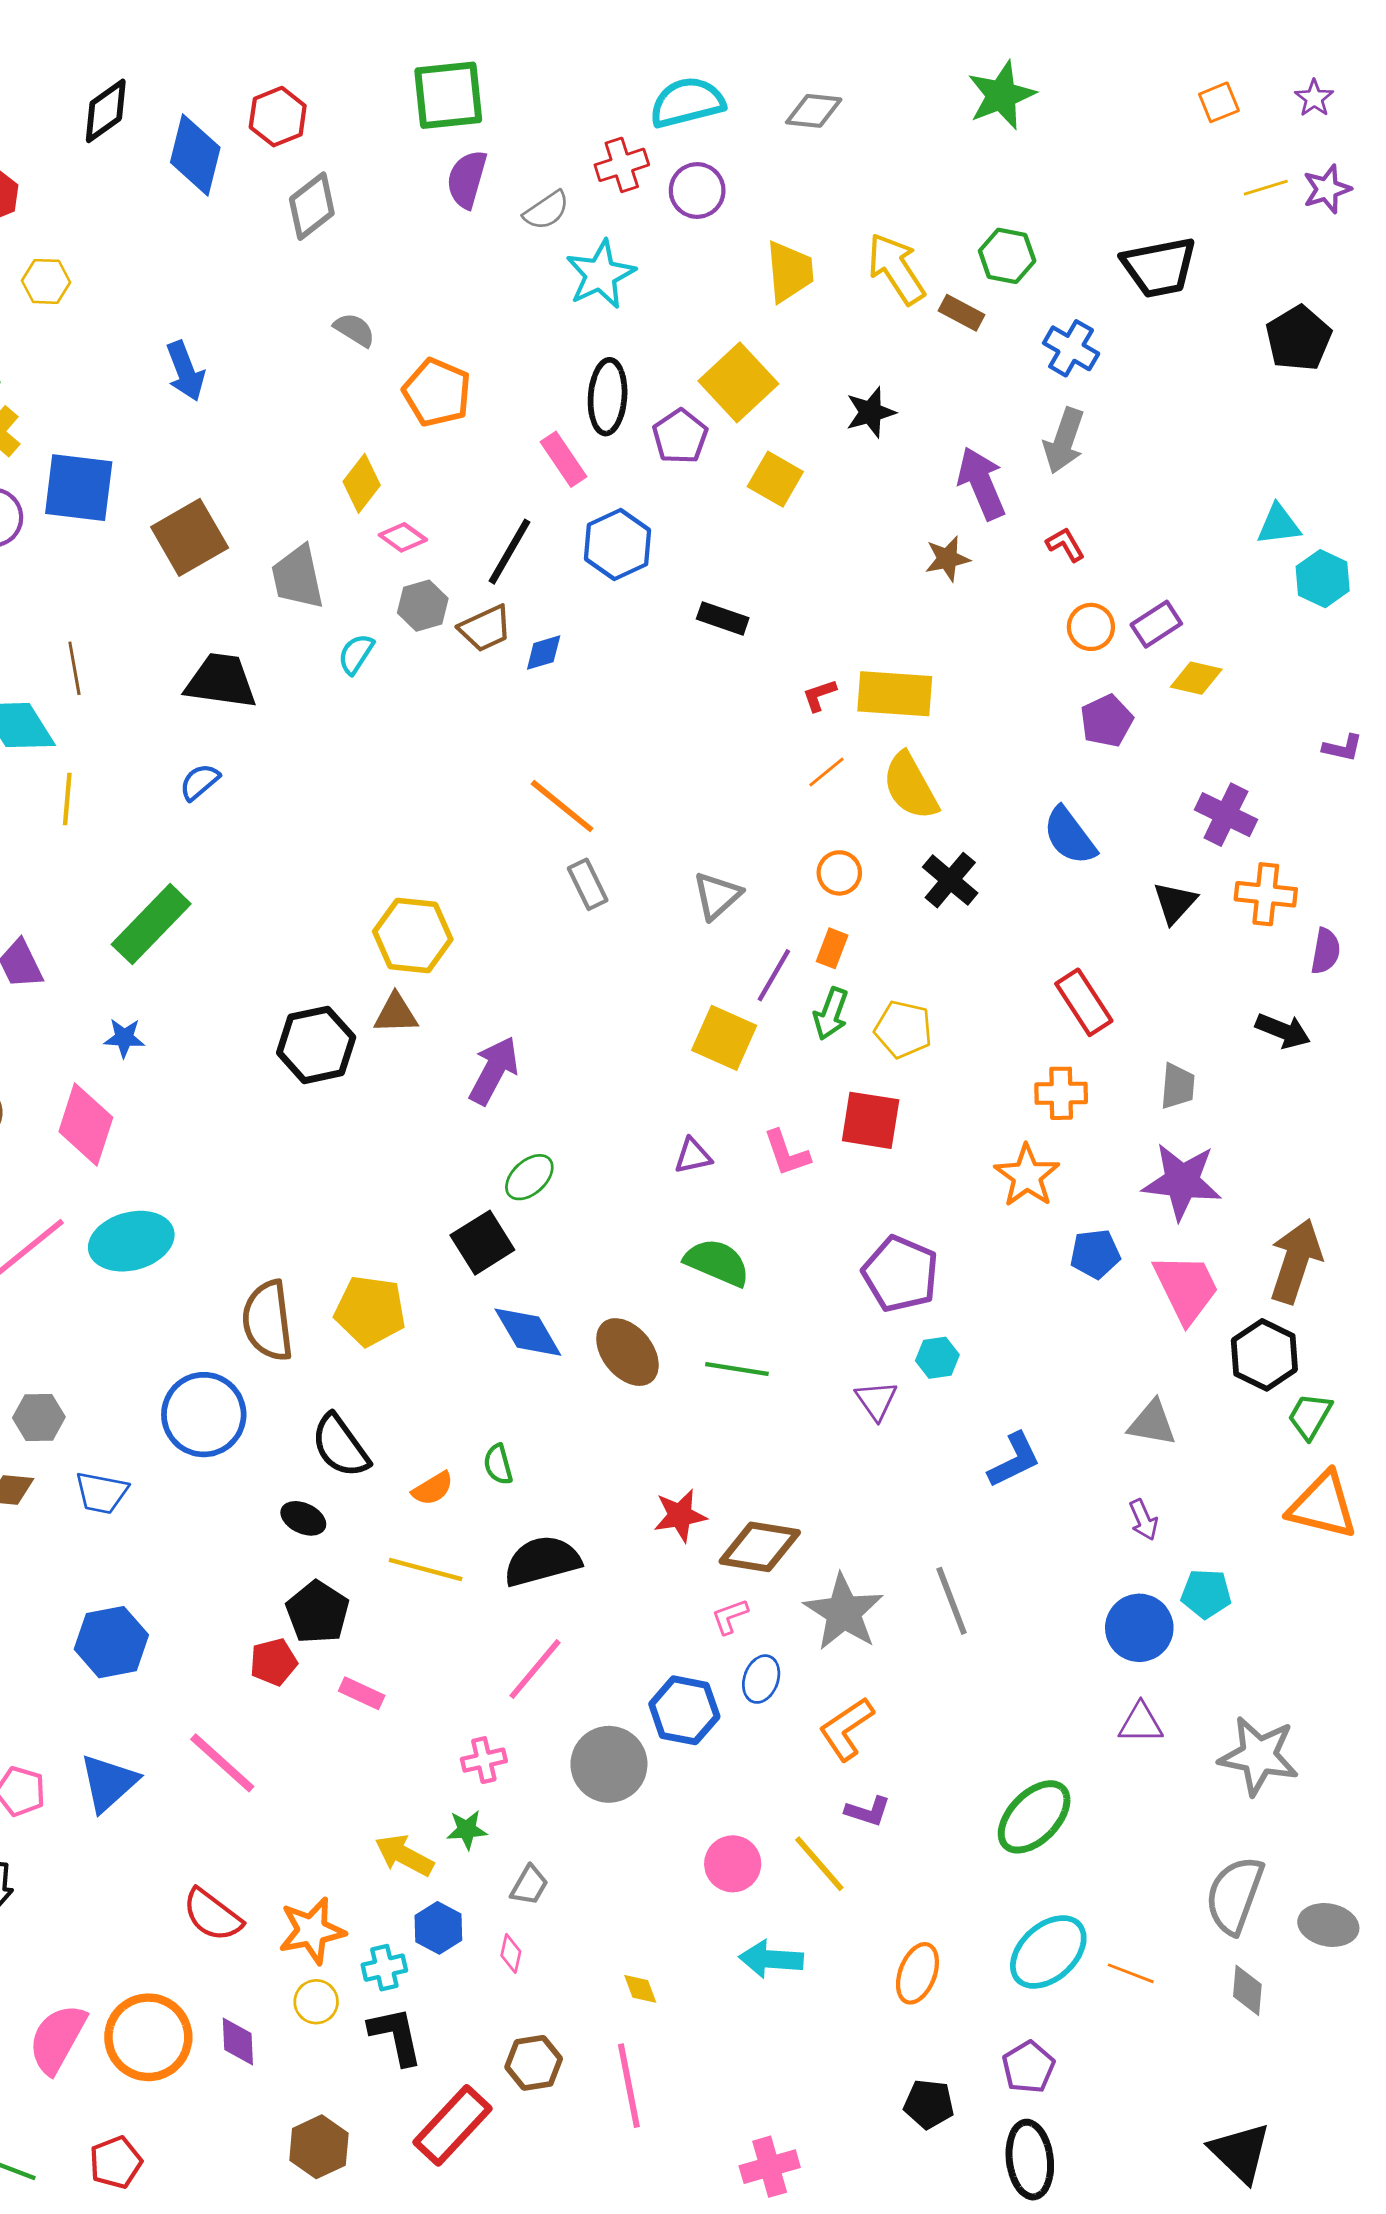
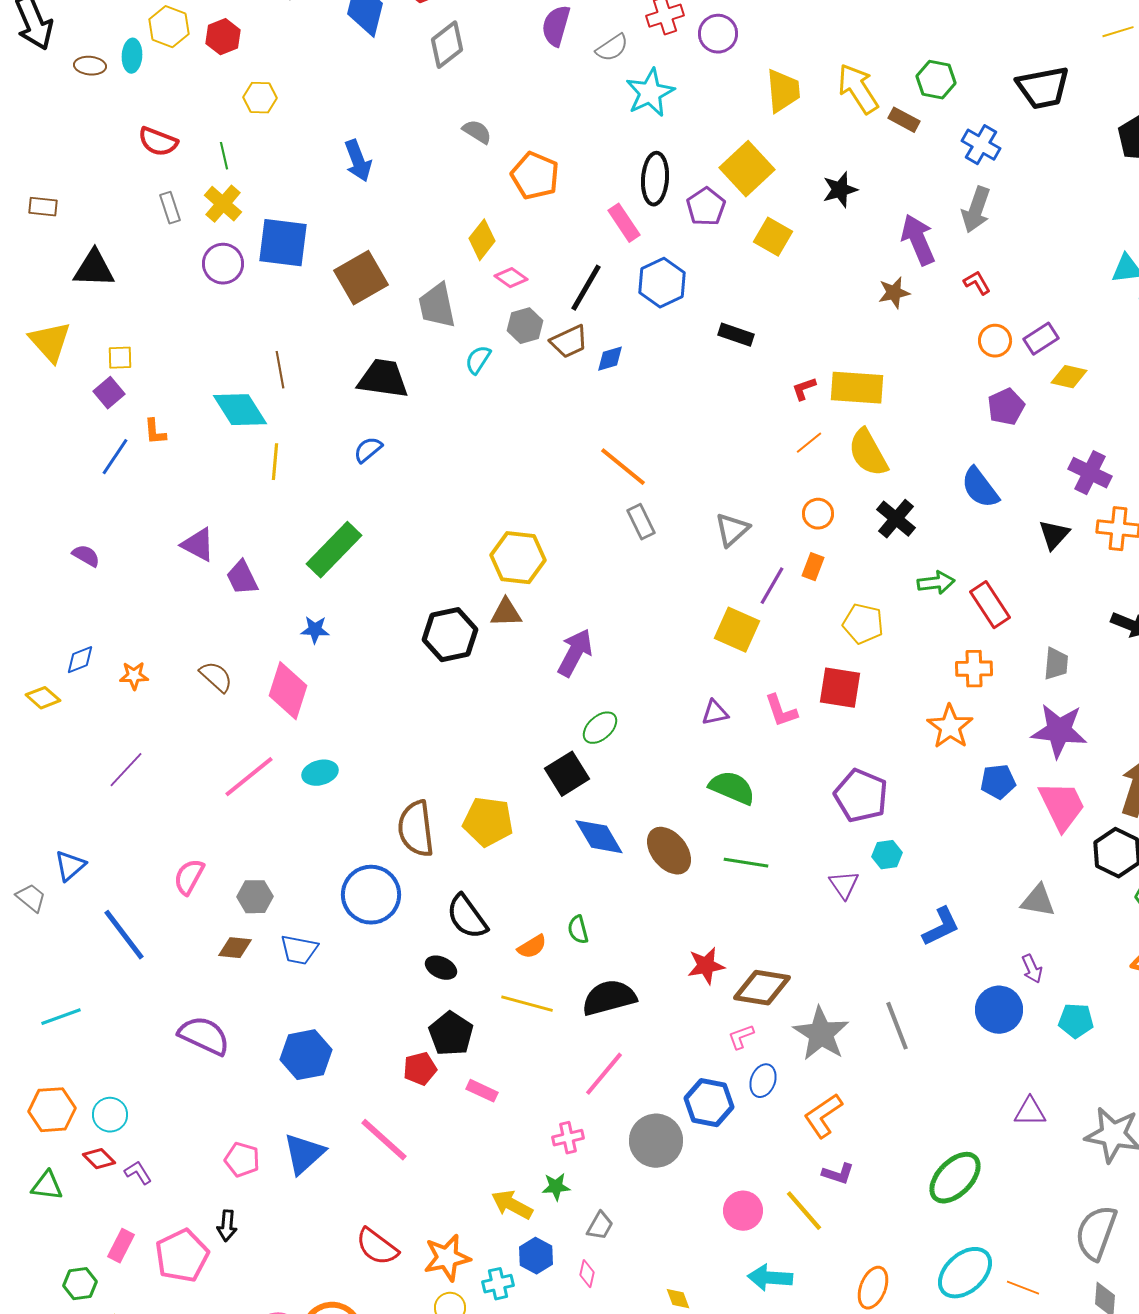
green arrow: (831, 1014) -> (936, 583), moved, turned -117
cyan ellipse: (131, 1241) -> (320, 773), size x0.6
blue circle: (1139, 1628) -> (999, 1010), moved

